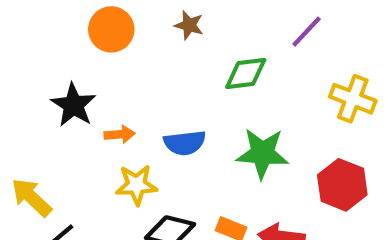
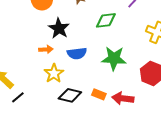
black star: (73, 105) -> (59, 28), moved
yellow star: (136, 185) -> (54, 73), turned -30

